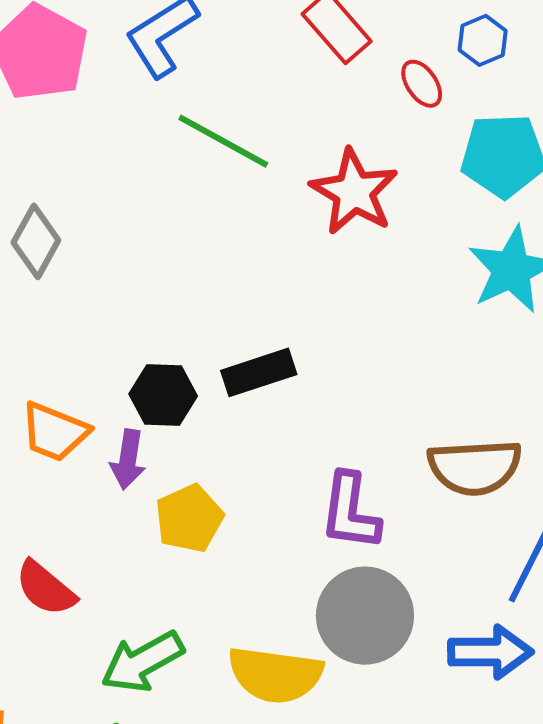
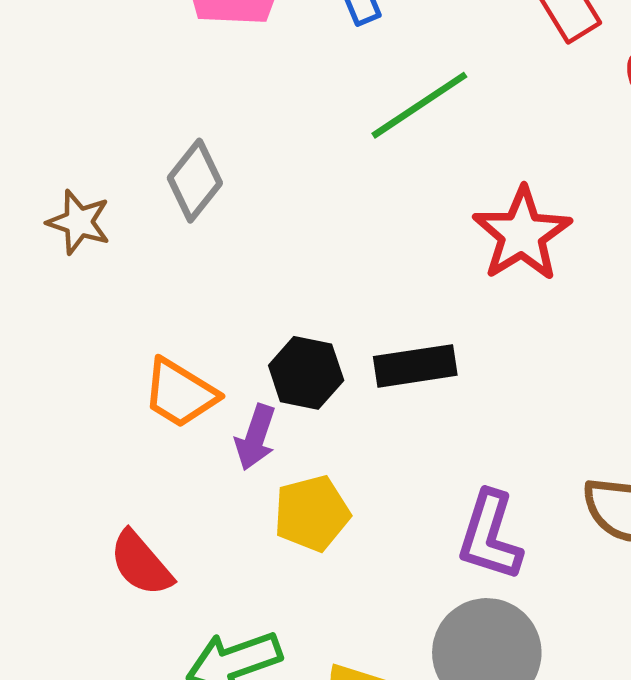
green line: (223, 141) -> (419, 105), turned -72
red star: (354, 192) -> (522, 234), moved

